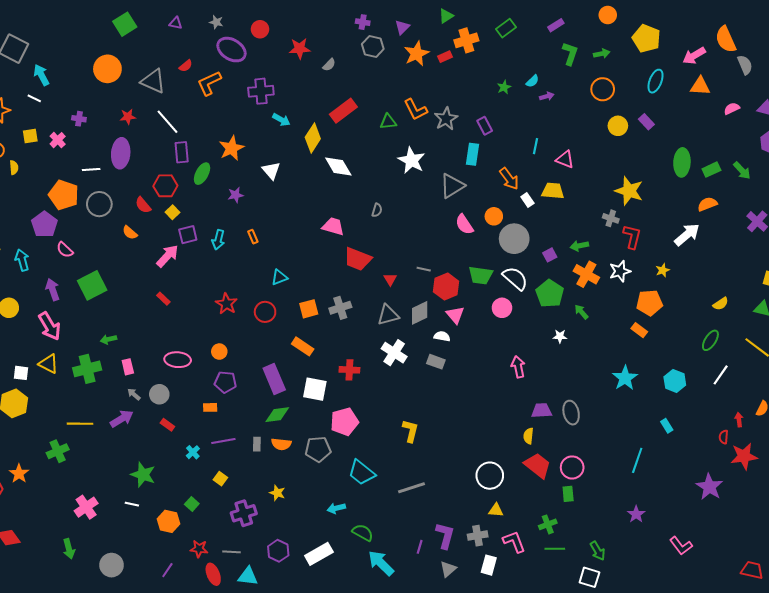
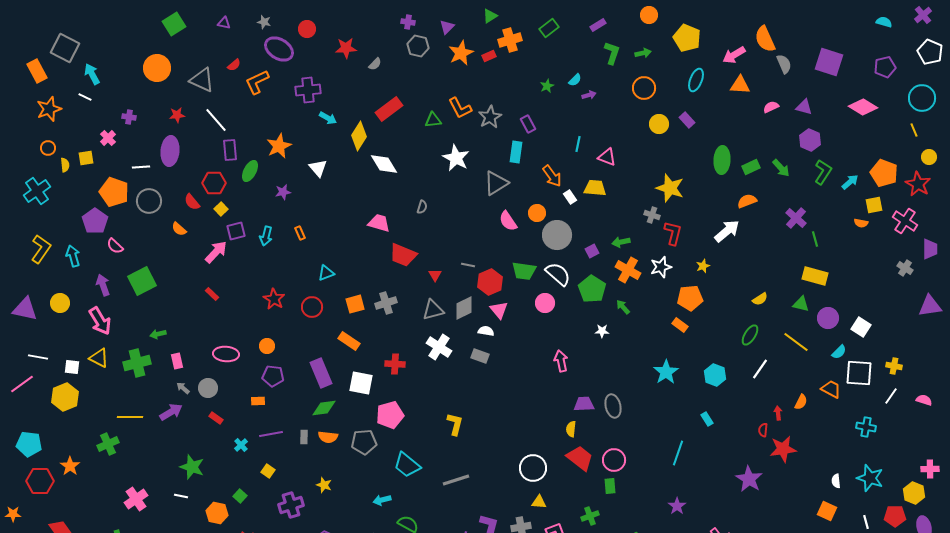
yellow square: (30, 136) -> (86, 158), moved

